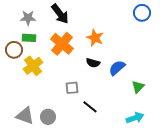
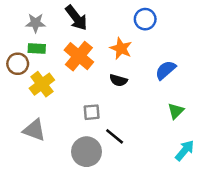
blue circle: (142, 13) -> (145, 19), moved
blue semicircle: (117, 68) -> (166, 70), moved
gray triangle: (25, 116) -> (34, 130), moved
gray circle: (48, 117) -> (87, 152), moved, size x1.5
cyan arrow: (135, 118) -> (185, 150), moved, turned -30

